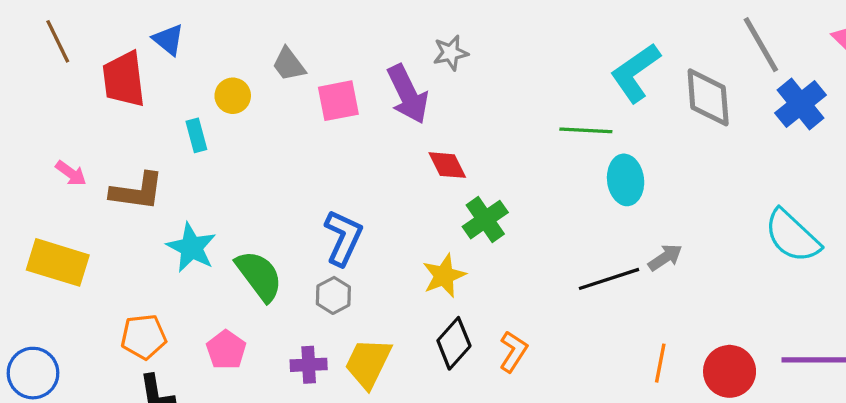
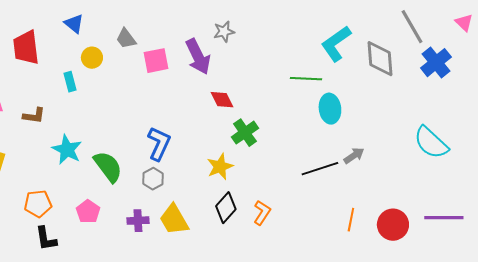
blue triangle: (168, 40) -> (74, 24), moved
brown L-shape: (137, 191) -> (34, 116), size x0.7
yellow trapezoid: (368, 363) -> (174, 220), turned -56

